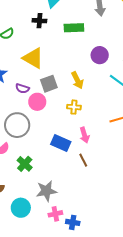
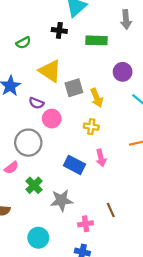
gray square: (49, 84) -> (74, 88), moved
brown line: (83, 160) -> (111, 210), moved
gray star: (46, 191) -> (61, 200), moved
cyan circle: (21, 208) -> (38, 238), moved
pink cross: (55, 214) -> (86, 224), moved

